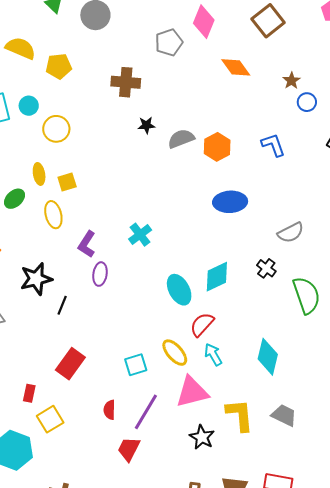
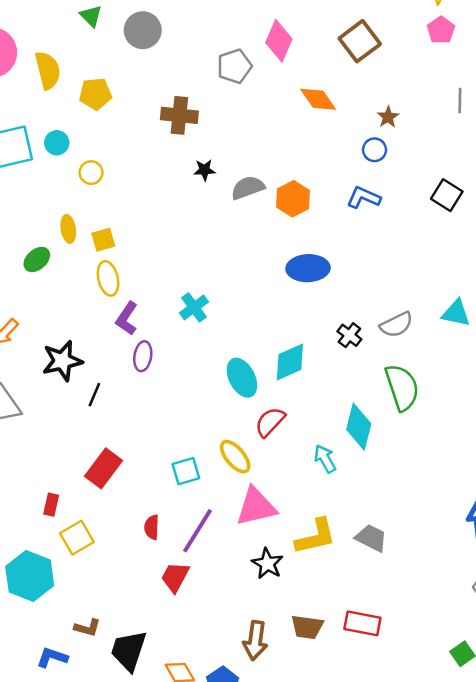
yellow semicircle: (21, 48) -> (48, 70), turned 52
blue circle: (307, 102) -> (375, 150), moved
yellow circle: (56, 129) -> (91, 173), size x0.7
blue L-shape: (273, 145) -> (364, 198), turned -48
yellow ellipse: (53, 215) -> (108, 278), moved
gray semicircle: (291, 233) -> (396, 325), moved
black cross: (266, 268) -> (349, 335), moved
cyan arrow: (213, 354) -> (325, 459), moved
cyan diamond: (268, 357) -> (359, 427), moved
yellow L-shape: (240, 415) -> (316, 537), turned 81

